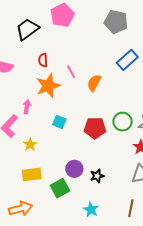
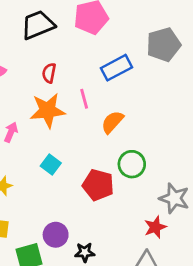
gray pentagon: (116, 22) -> (164, 45), turned 30
blue rectangle: (127, 60) -> (117, 68), moved
green circle: (123, 122) -> (132, 164), moved

